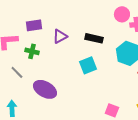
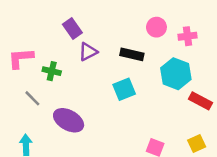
pink circle: (122, 14) -> (156, 27), moved
purple rectangle: (34, 25) -> (72, 28), moved, turned 63

